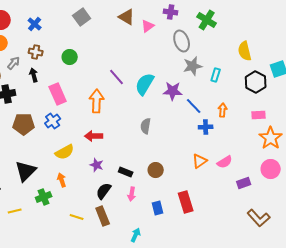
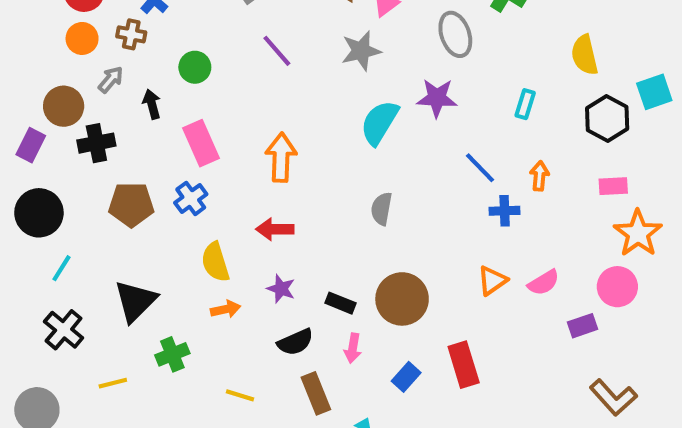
brown cross: (36, 52) -> (131, 34), moved
green circle: (70, 57) -> (195, 67), moved
gray star: (193, 66) -> (361, 51), moved
purple line: (117, 77) -> (277, 51), moved
purple star: (173, 91) -> (437, 98), moved
yellow semicircle: (65, 152) -> (215, 262), turned 102
pink circle: (271, 169) -> (617, 287), moved
brown circle: (156, 170) -> (402, 299), size x1.6
orange arrow: (62, 180) -> (226, 309), moved, turned 96
black semicircle: (104, 191) -> (295, 342), turned -150
blue rectangle: (158, 208) -> (406, 377), turned 56
brown rectangle: (103, 216) -> (316, 393), moved

